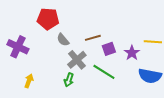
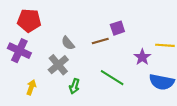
red pentagon: (48, 19) -> (29, 20), moved
purple square: (109, 49) -> (117, 28), moved
gray cross: (77, 60) -> (58, 65), moved

